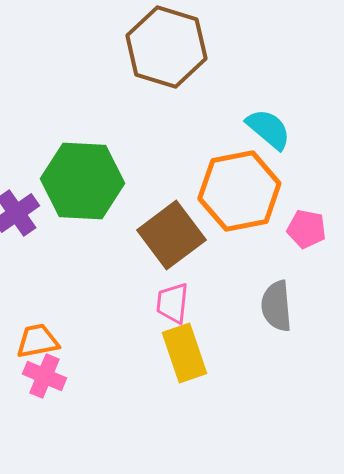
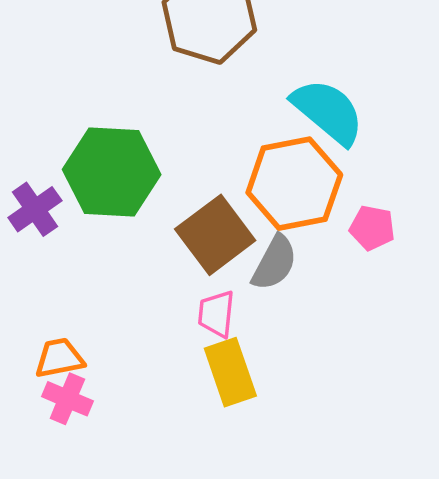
cyan semicircle: (268, 129) -> (328, 112), size x1.4
gray semicircle: (276, 306) -> (274, 263), moved, turned -147

